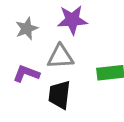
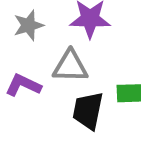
black trapezoid: (60, 95) -> (88, 111), moved

